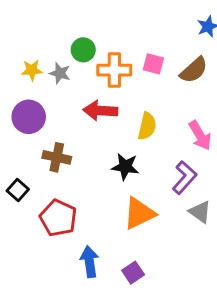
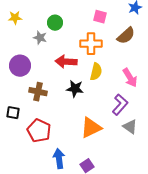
pink square: (153, 64) -> (100, 17), moved
yellow star: (32, 70) -> (15, 18), moved
orange cross: (114, 70) -> (91, 44), moved
black star: (125, 167) -> (75, 89), moved
black square: (18, 190) -> (13, 113), turned -32

